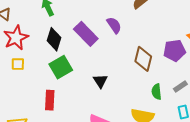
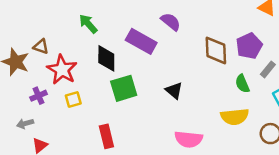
purple pentagon: (175, 51) -> (249, 46), moved
green square: (61, 67) -> (124, 88), turned 30
red rectangle: (50, 100) -> (106, 136), moved

